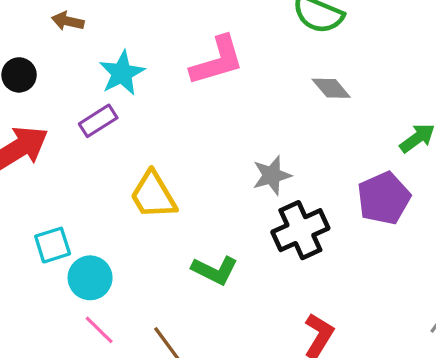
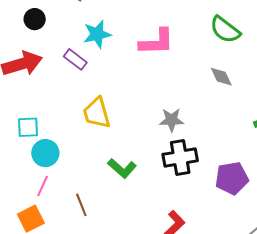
purple rectangle: (98, 121) -> (75, 59), turned 55
purple pentagon: (384, 198) -> (232, 178), moved
pink line: (99, 330) -> (43, 186), turned 55

